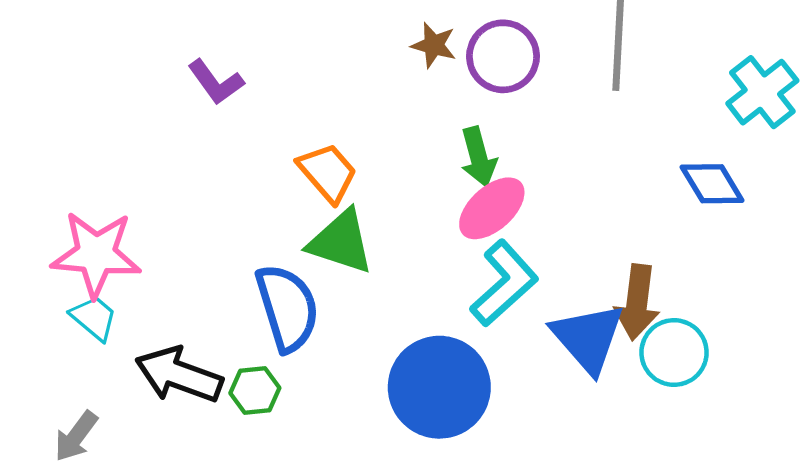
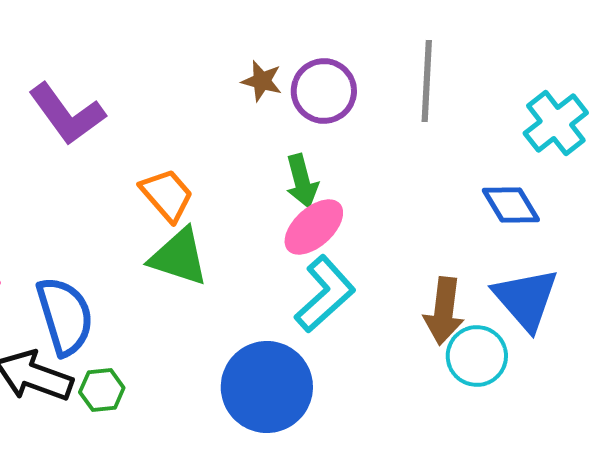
purple L-shape: (216, 82) -> (67, 114), size x1.5
blue semicircle: (287, 308) -> (65, 316), moved
blue triangle: (588, 338) -> (526, 299), moved

